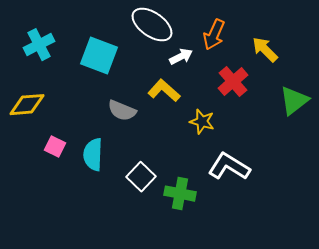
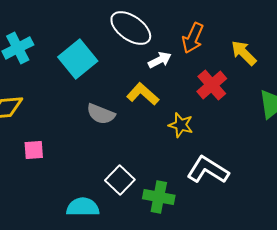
cyan square: (99, 56) -> (78, 59), turned 30
pink square: (55, 147) -> (34, 150), turned -30
cyan semicircle: (93, 155) -> (83, 207), moved, turned 88

